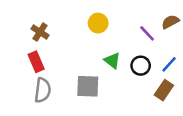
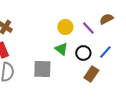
yellow circle: (98, 23) -> (65, 27), moved
brown rectangle: (164, 90) -> (91, 74), moved

